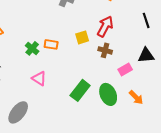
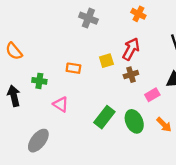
green cross: (32, 48) -> (39, 81), moved, turned -32
brown cross: (105, 50) -> (131, 75), turned -32

